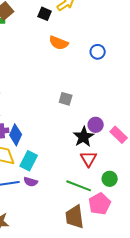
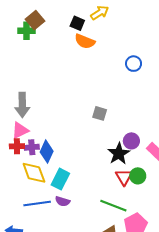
orange semicircle: (59, 43) -> (85, 41), moved
green circle: (110, 179) -> (138, 176), moved

